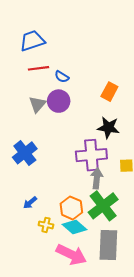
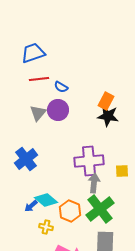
black star: (108, 128) -> (108, 116), moved
cyan diamond: (75, 227) -> (46, 200), moved

